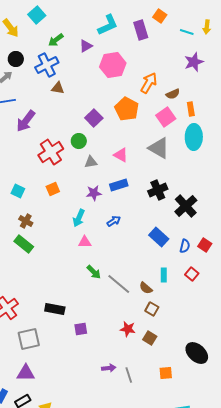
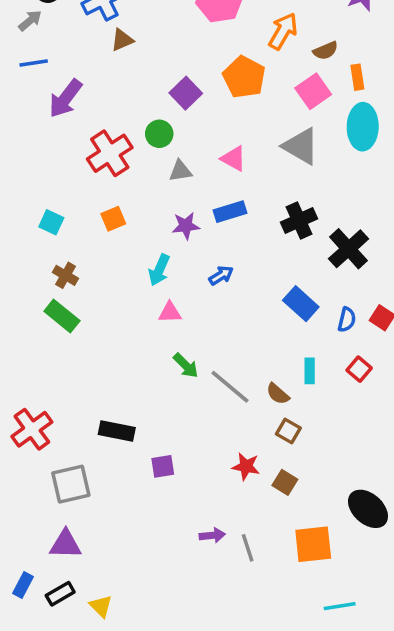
brown triangle: (58, 88) -> (122, 40), turned -32
orange square: (166, 373) -> (313, 544), size x1.6

